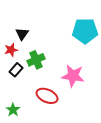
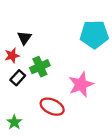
pink star: (73, 76) -> (81, 84), turned -30

